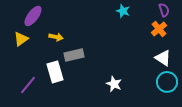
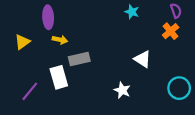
purple ellipse: (33, 16) -> (48, 17), moved, turned -40
white triangle: (163, 58) -> (143, 59), moved

